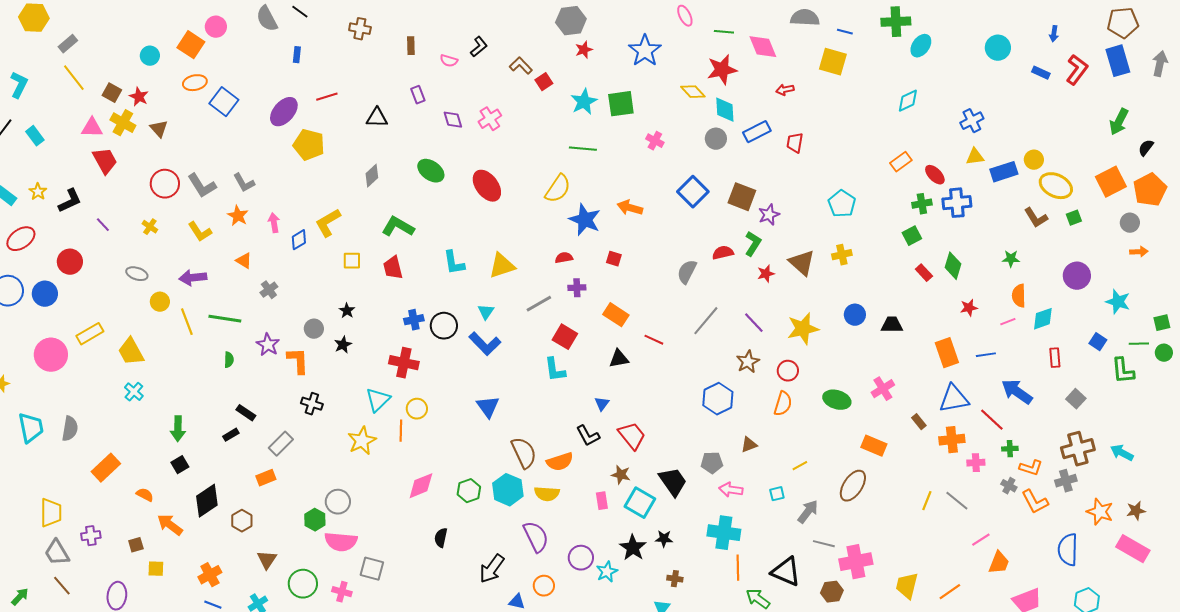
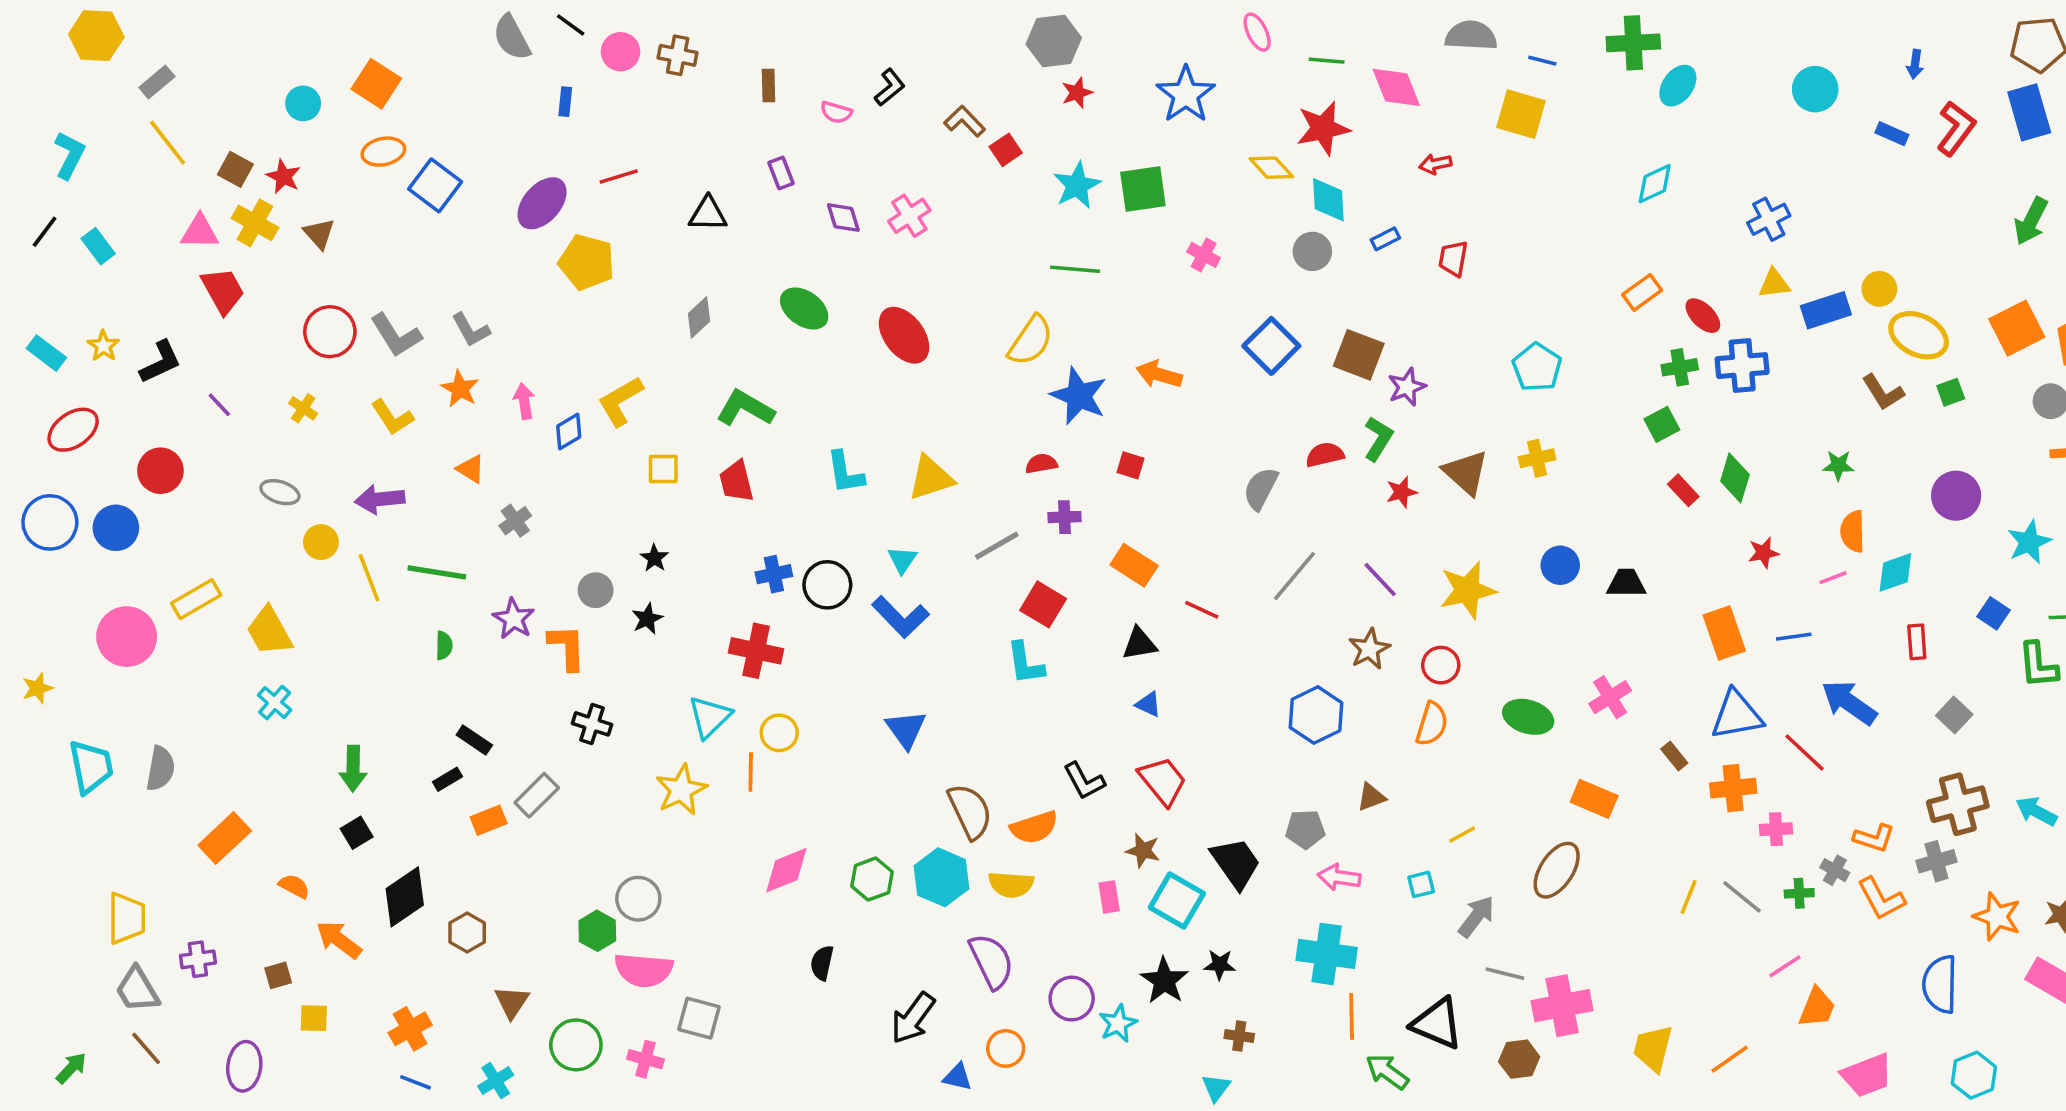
pink circle: (216, 27) -> (621, 52), moved
blue rectangle: (757, 132) -> (1385, 239), size x0.6
cyan star: (1118, 302) -> (2029, 542), turned 30
blue triangle: (602, 404) -> (1148, 704), moved, turned -42
green cross: (1010, 449) -> (1799, 893), moved
orange rectangle: (266, 478) -> (489, 820), moved

